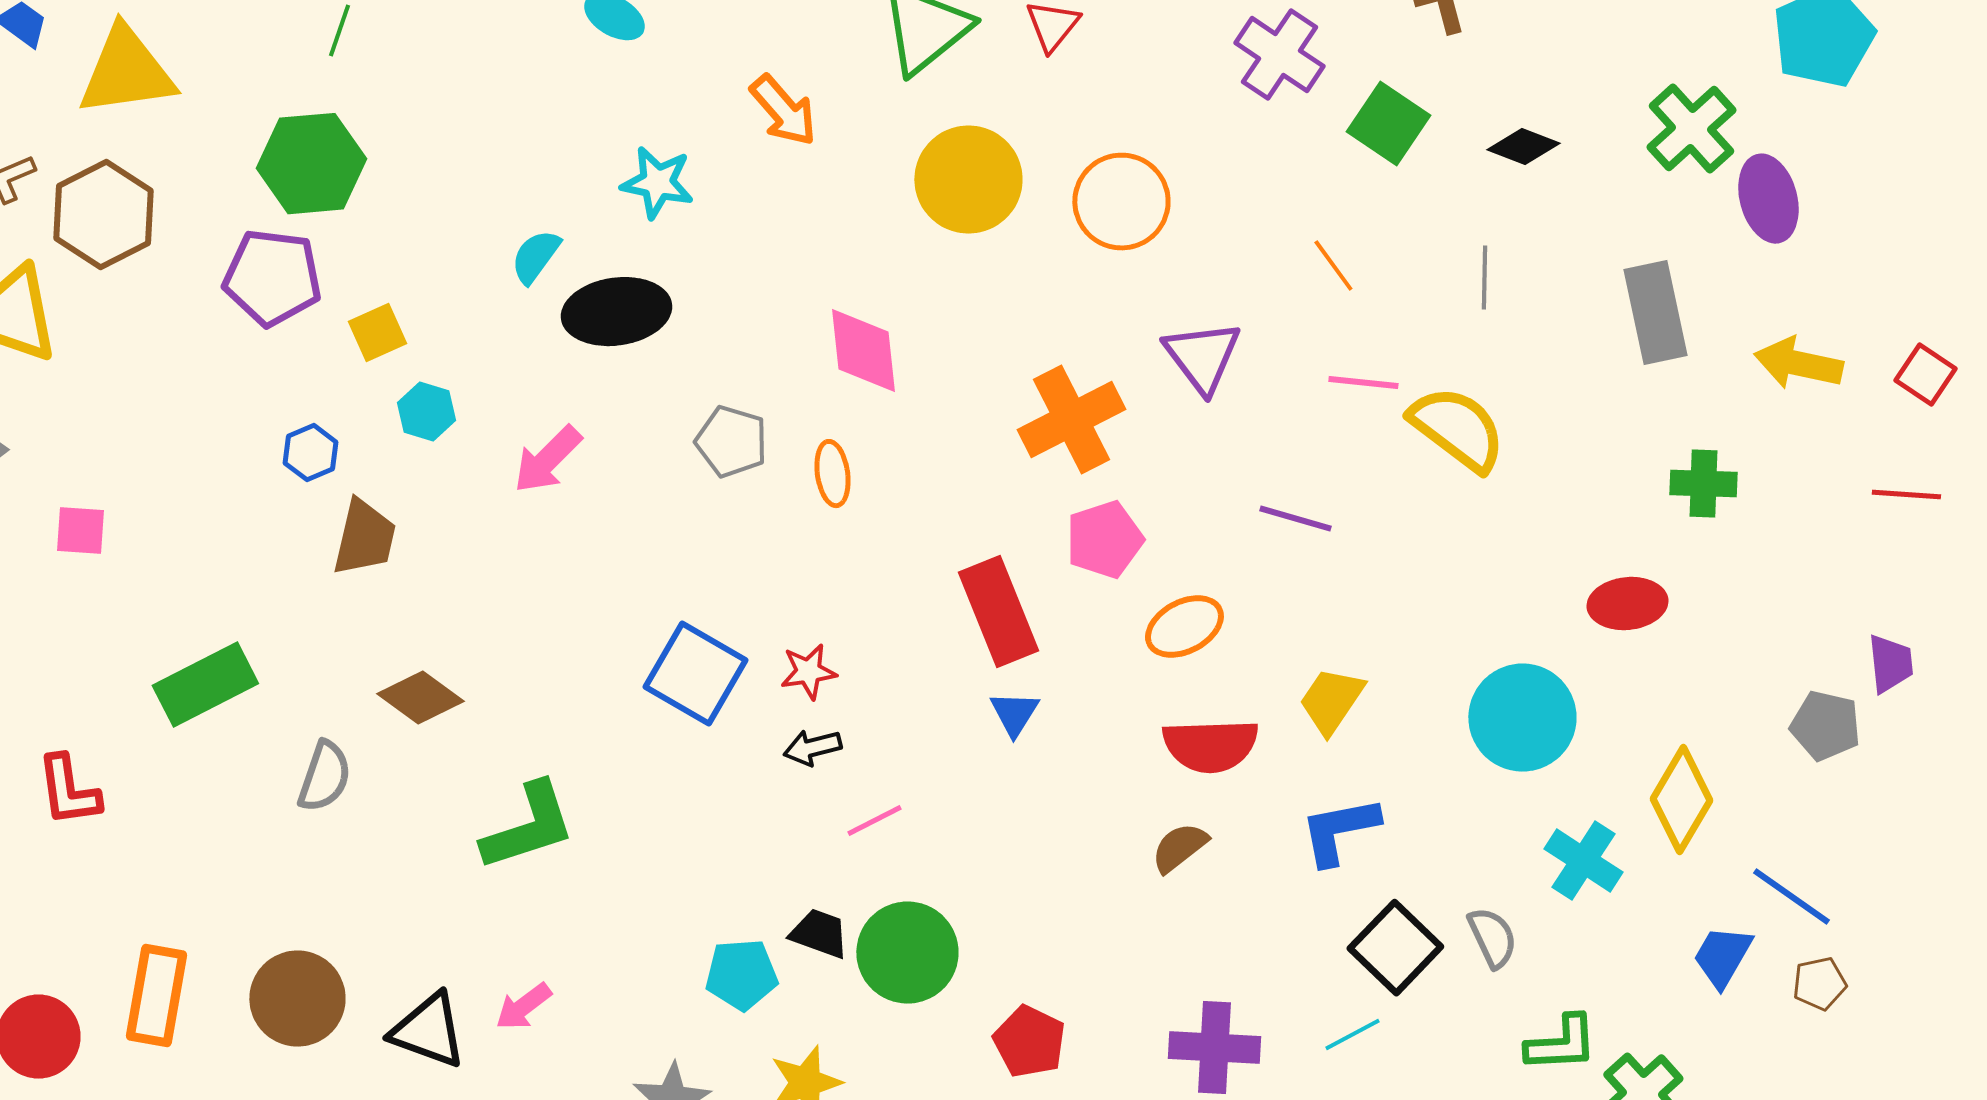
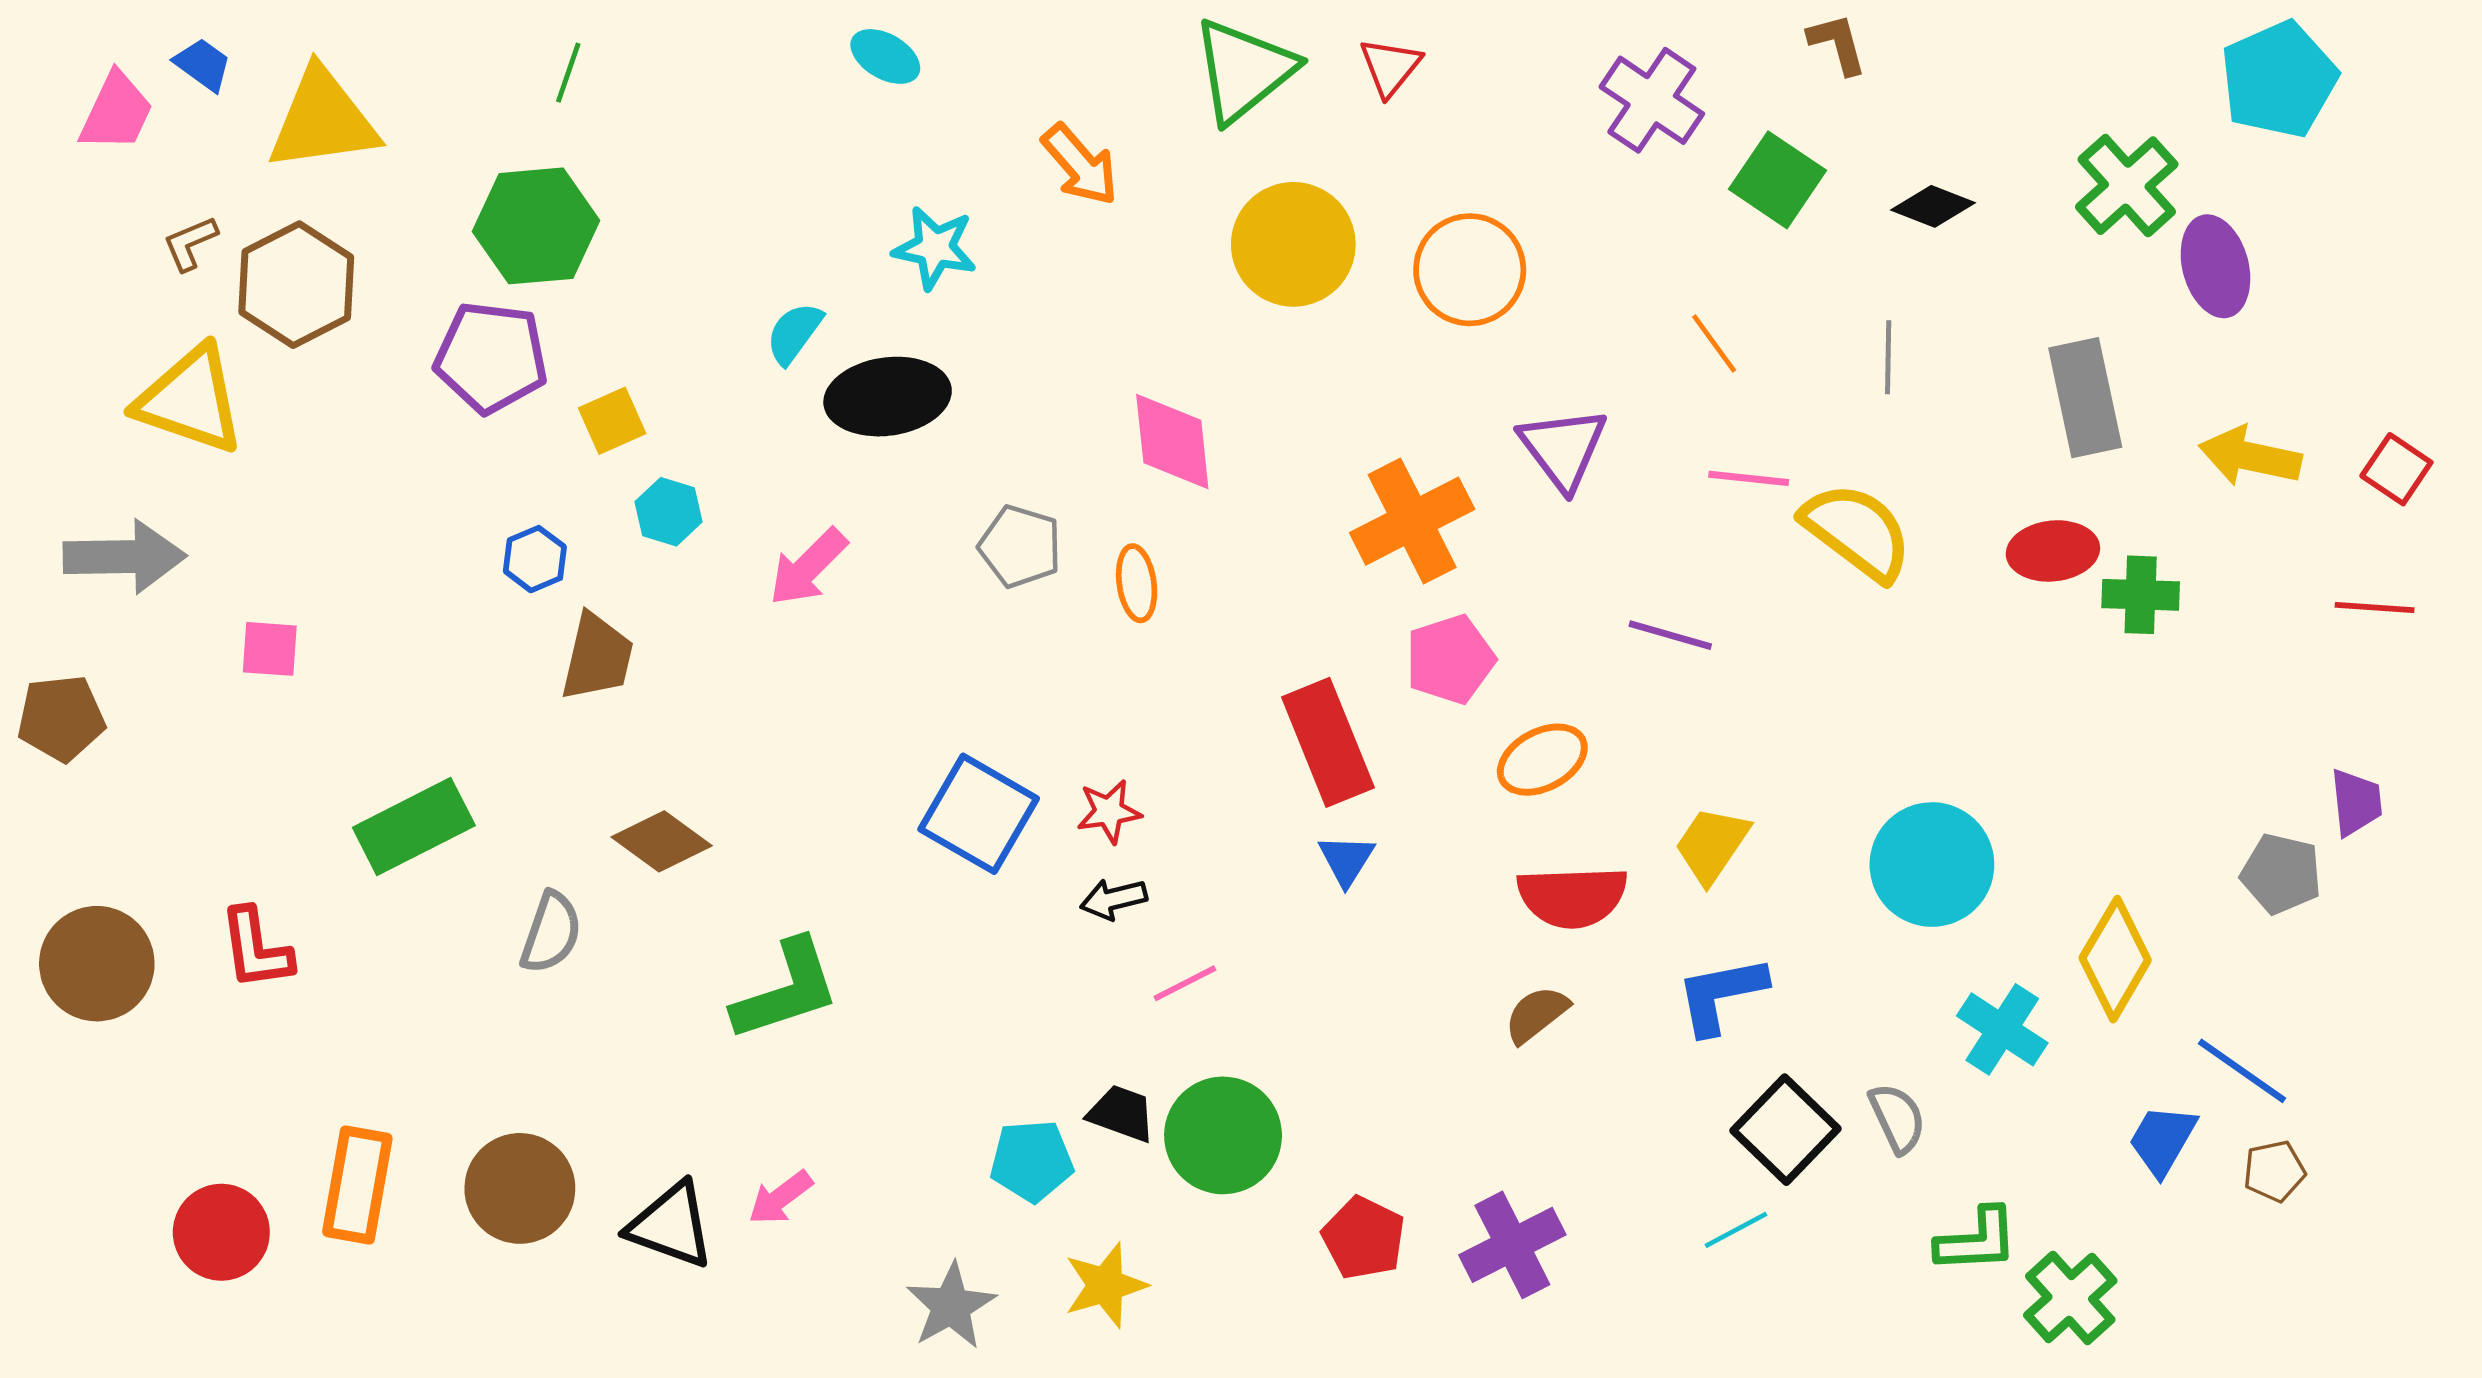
red ellipse: (1627, 604) -> (2053, 551), moved
purple cross: (1214, 1048) -> (1512, 1245), moved, turned -30

